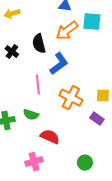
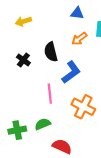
orange arrow: (67, 31) -> (79, 39), size x0.7
green semicircle: (31, 115) -> (43, 124), turned 140

